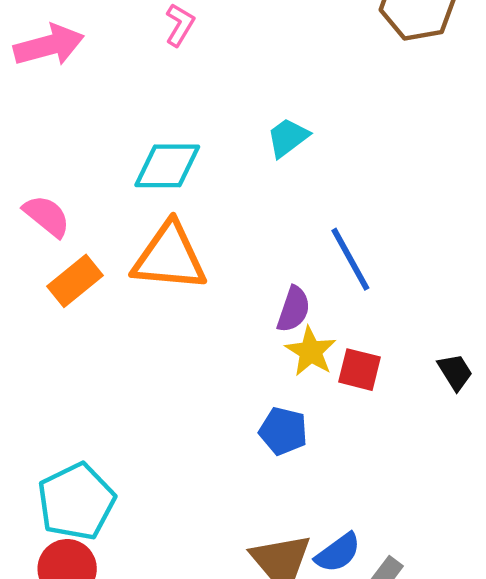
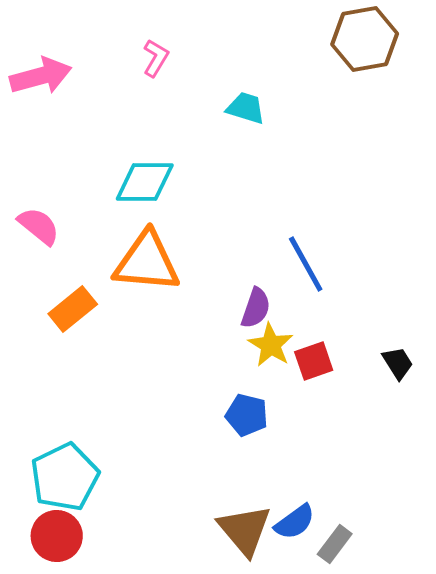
cyan trapezoid: (288, 137) -> (246, 108), moved, turned 54
orange rectangle: (75, 281) -> (73, 309), moved
red square: (360, 370) -> (314, 361), turned -33

